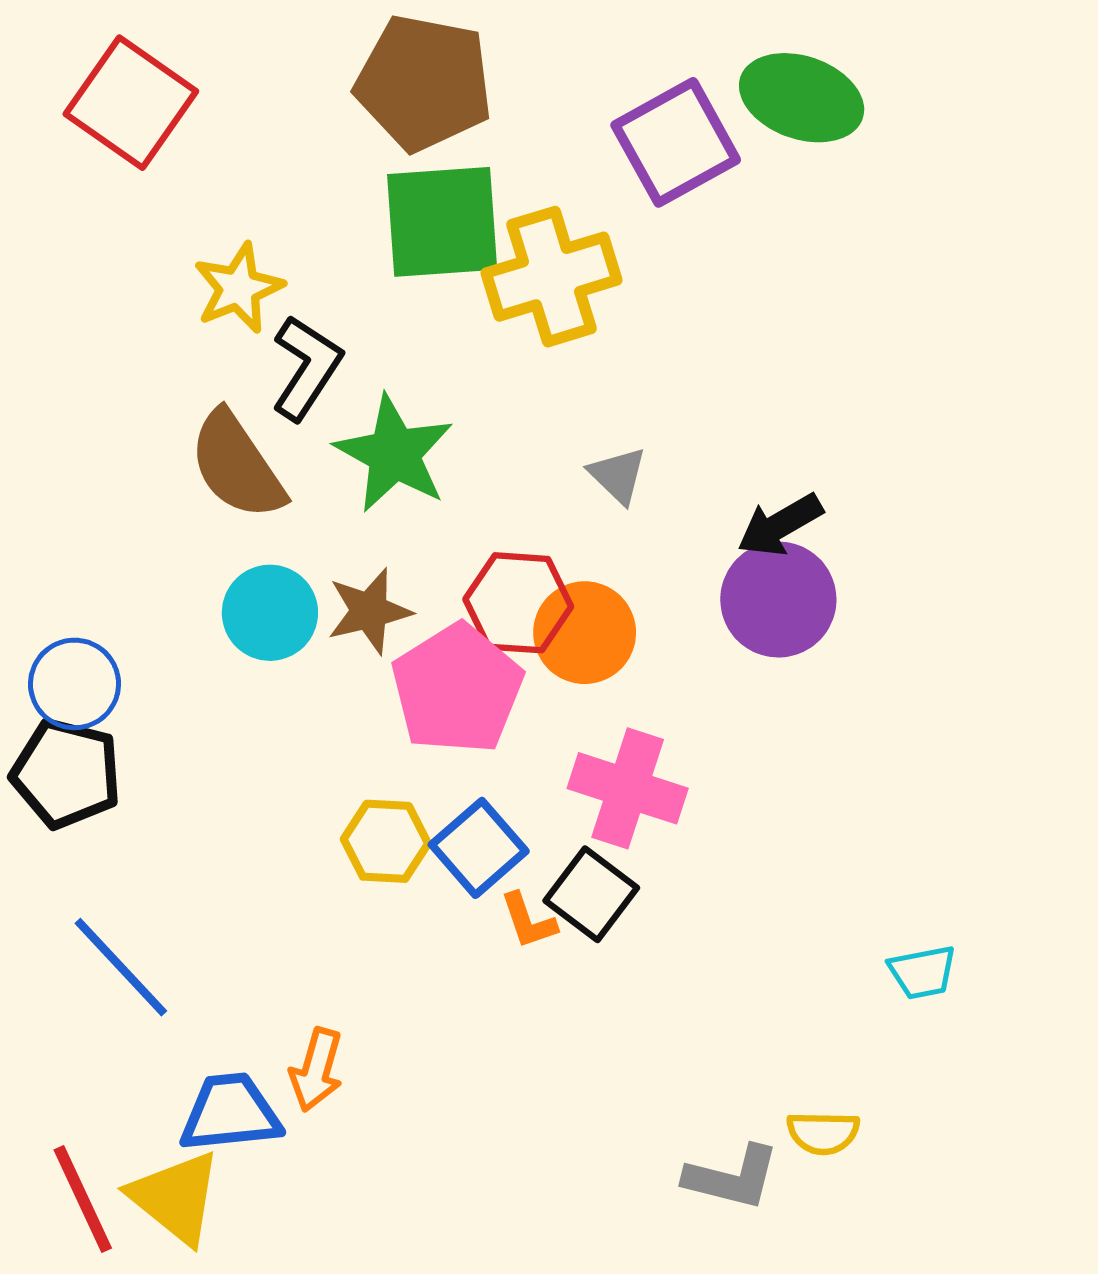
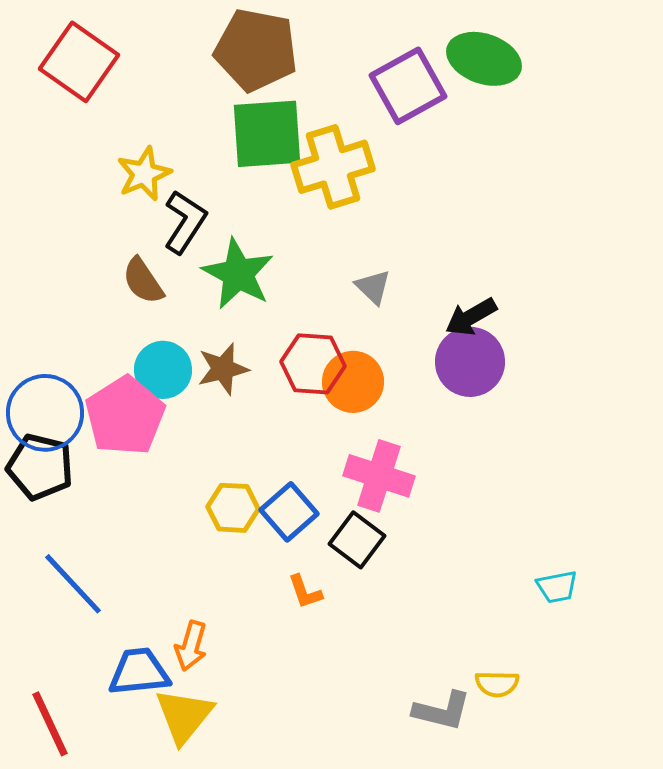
brown semicircle: (237, 465) -> (143, 281), size x0.7
blue circle: (75, 684) -> (45, 413), size x1.4
pink pentagon: (457, 689) -> (125, 416), moved
orange L-shape: (528, 921) -> (305, 592), moved
yellow triangle: (176, 1197) -> (184, 716), moved, turned 30

